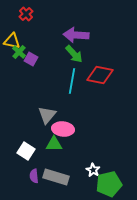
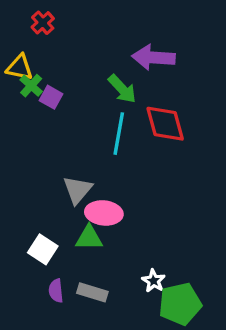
purple arrow: (76, 35) -> (154, 57), moved
red diamond: (100, 75) -> (165, 124), turned 64
gray rectangle: (56, 177) -> (92, 292), size x0.7

